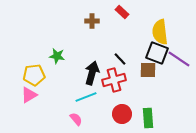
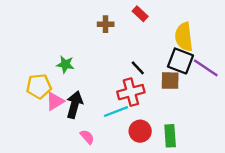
black arrow: (92, 73) -> (75, 105), moved
pink triangle: (29, 95) -> (55, 101), moved
cyan line: (86, 97) -> (116, 112), moved

